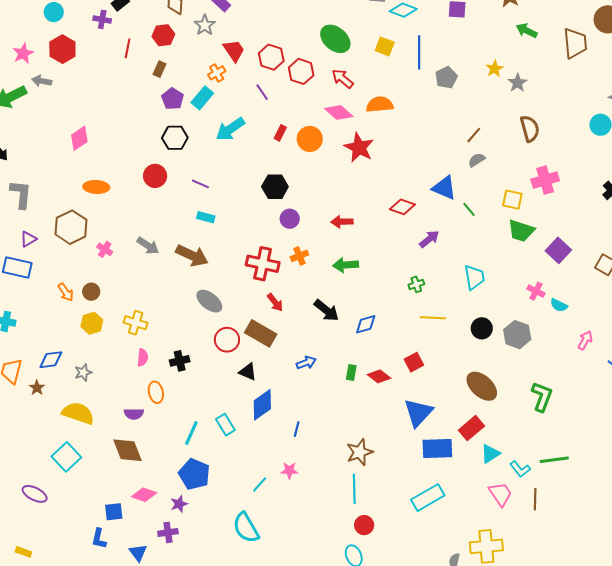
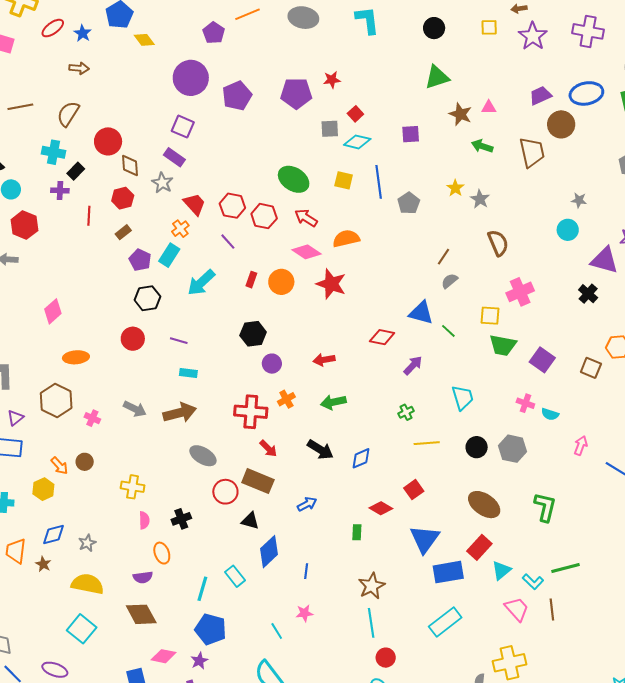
brown rectangle: (159, 69) -> (123, 232), turned 35
brown arrow: (192, 255) -> (180, 413), turned -32
yellow hexagon: (92, 323) -> (43, 489), moved
green rectangle: (351, 373) -> (357, 532), moved
cyan line: (260, 484) -> (277, 631), turned -66

